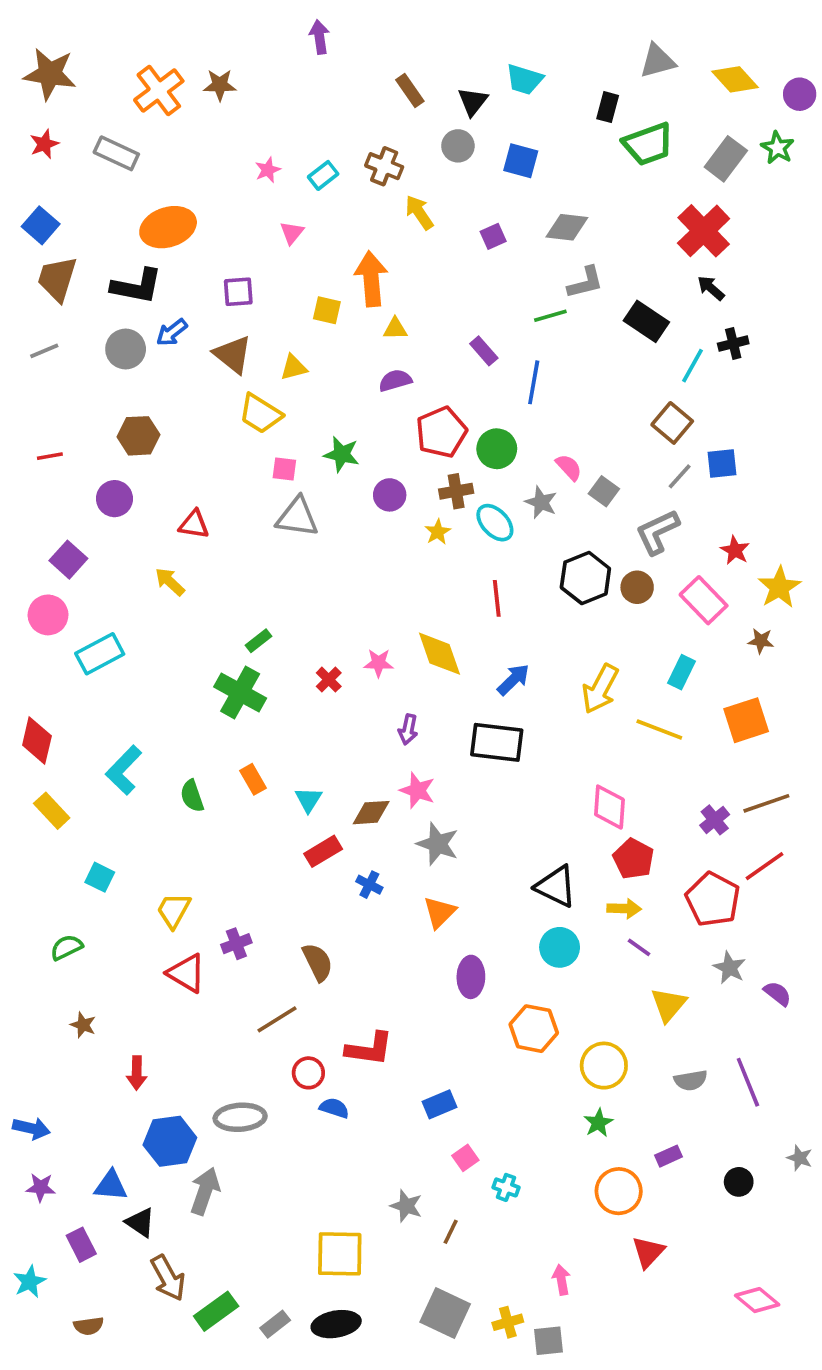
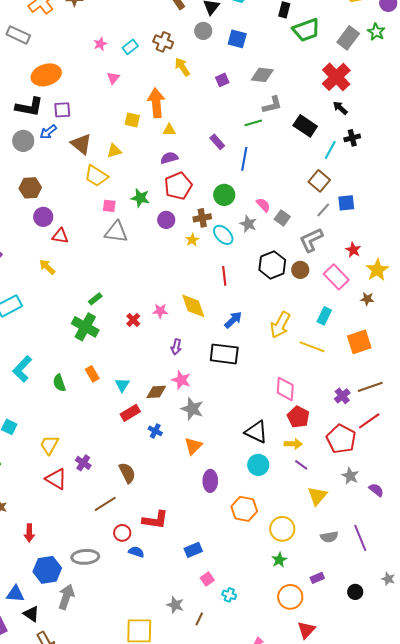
purple square: (238, 292) -> (62, 110), moved
red pentagon: (441, 432) -> (178, 186), moved
purple circle: (114, 499) -> (43, 217), moved
purple cross: (236, 944) -> (83, 463), turned -35

